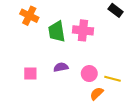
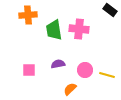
orange cross: (29, 16) -> (28, 15), turned -30
orange semicircle: (97, 94) -> (70, 89), moved

